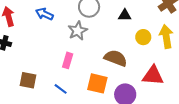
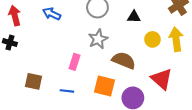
gray star: (78, 31) -> (98, 39), moved
red triangle: (153, 76) -> (162, 79), turned 35
blue line: (61, 89) -> (67, 91), turned -32

